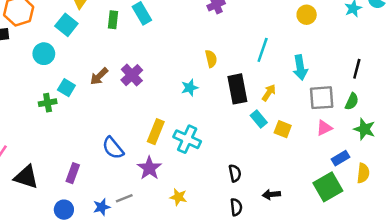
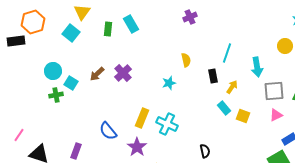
yellow circle: (307, 15) -> (285, 46), moved
cyan circle: (44, 54) -> (53, 71), moved
black rectangle: (237, 89) -> (213, 76), moved, size x0.6

